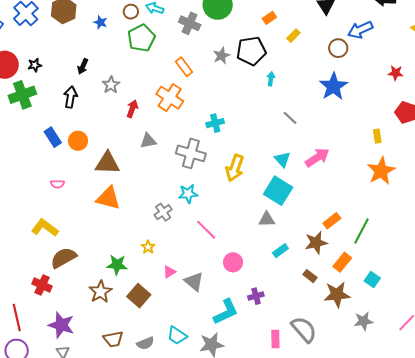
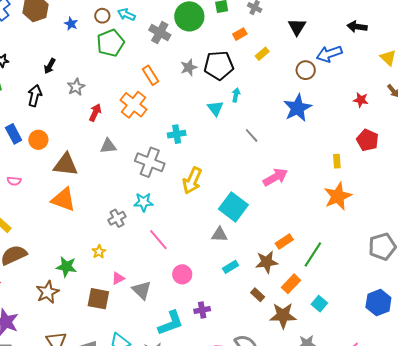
cyan triangle: (282, 159) -> (215, 108), moved
brown square: (139, 296) -> (98, 299), moved, turned -35

